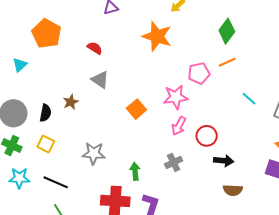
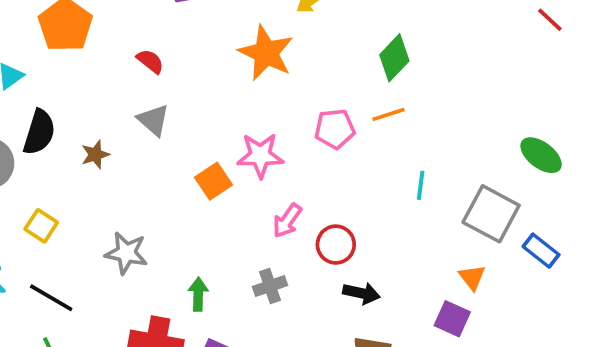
pink star: (176, 97) -> (260, 155), moved
cyan line: (249, 99) -> (421, 185), turned 49
black semicircle: (45, 113) -> (39, 132), moved, size x1.4

